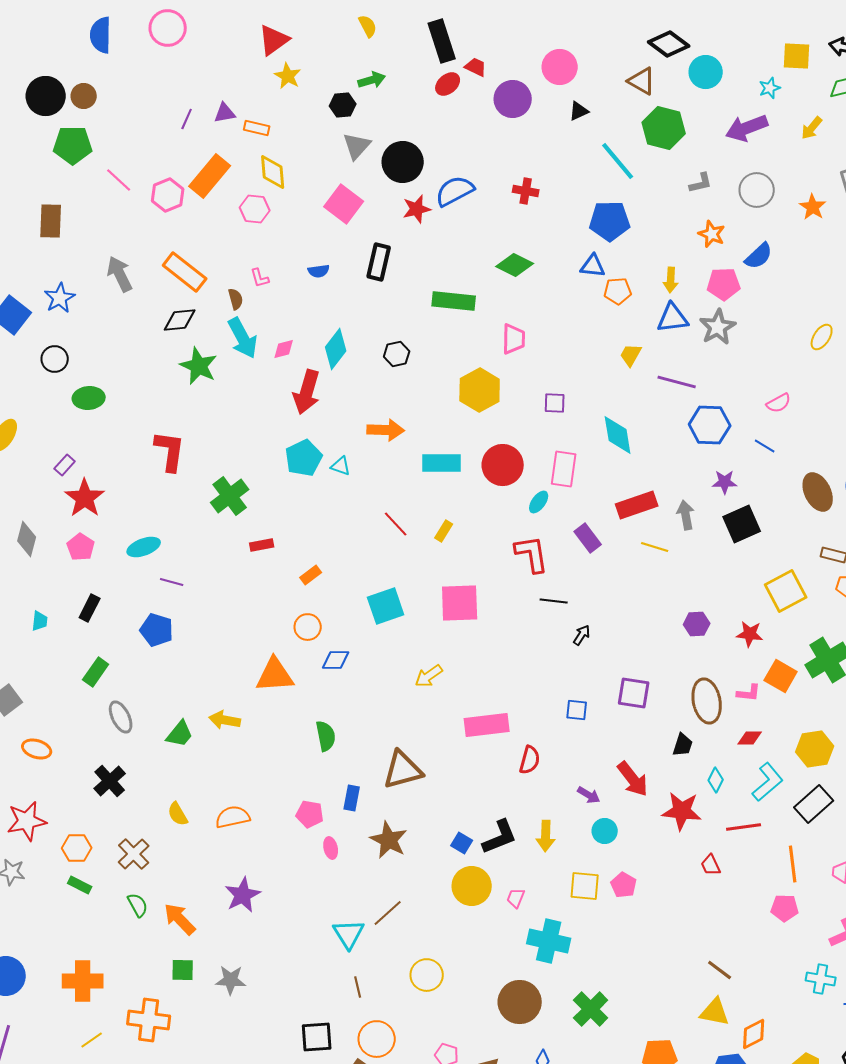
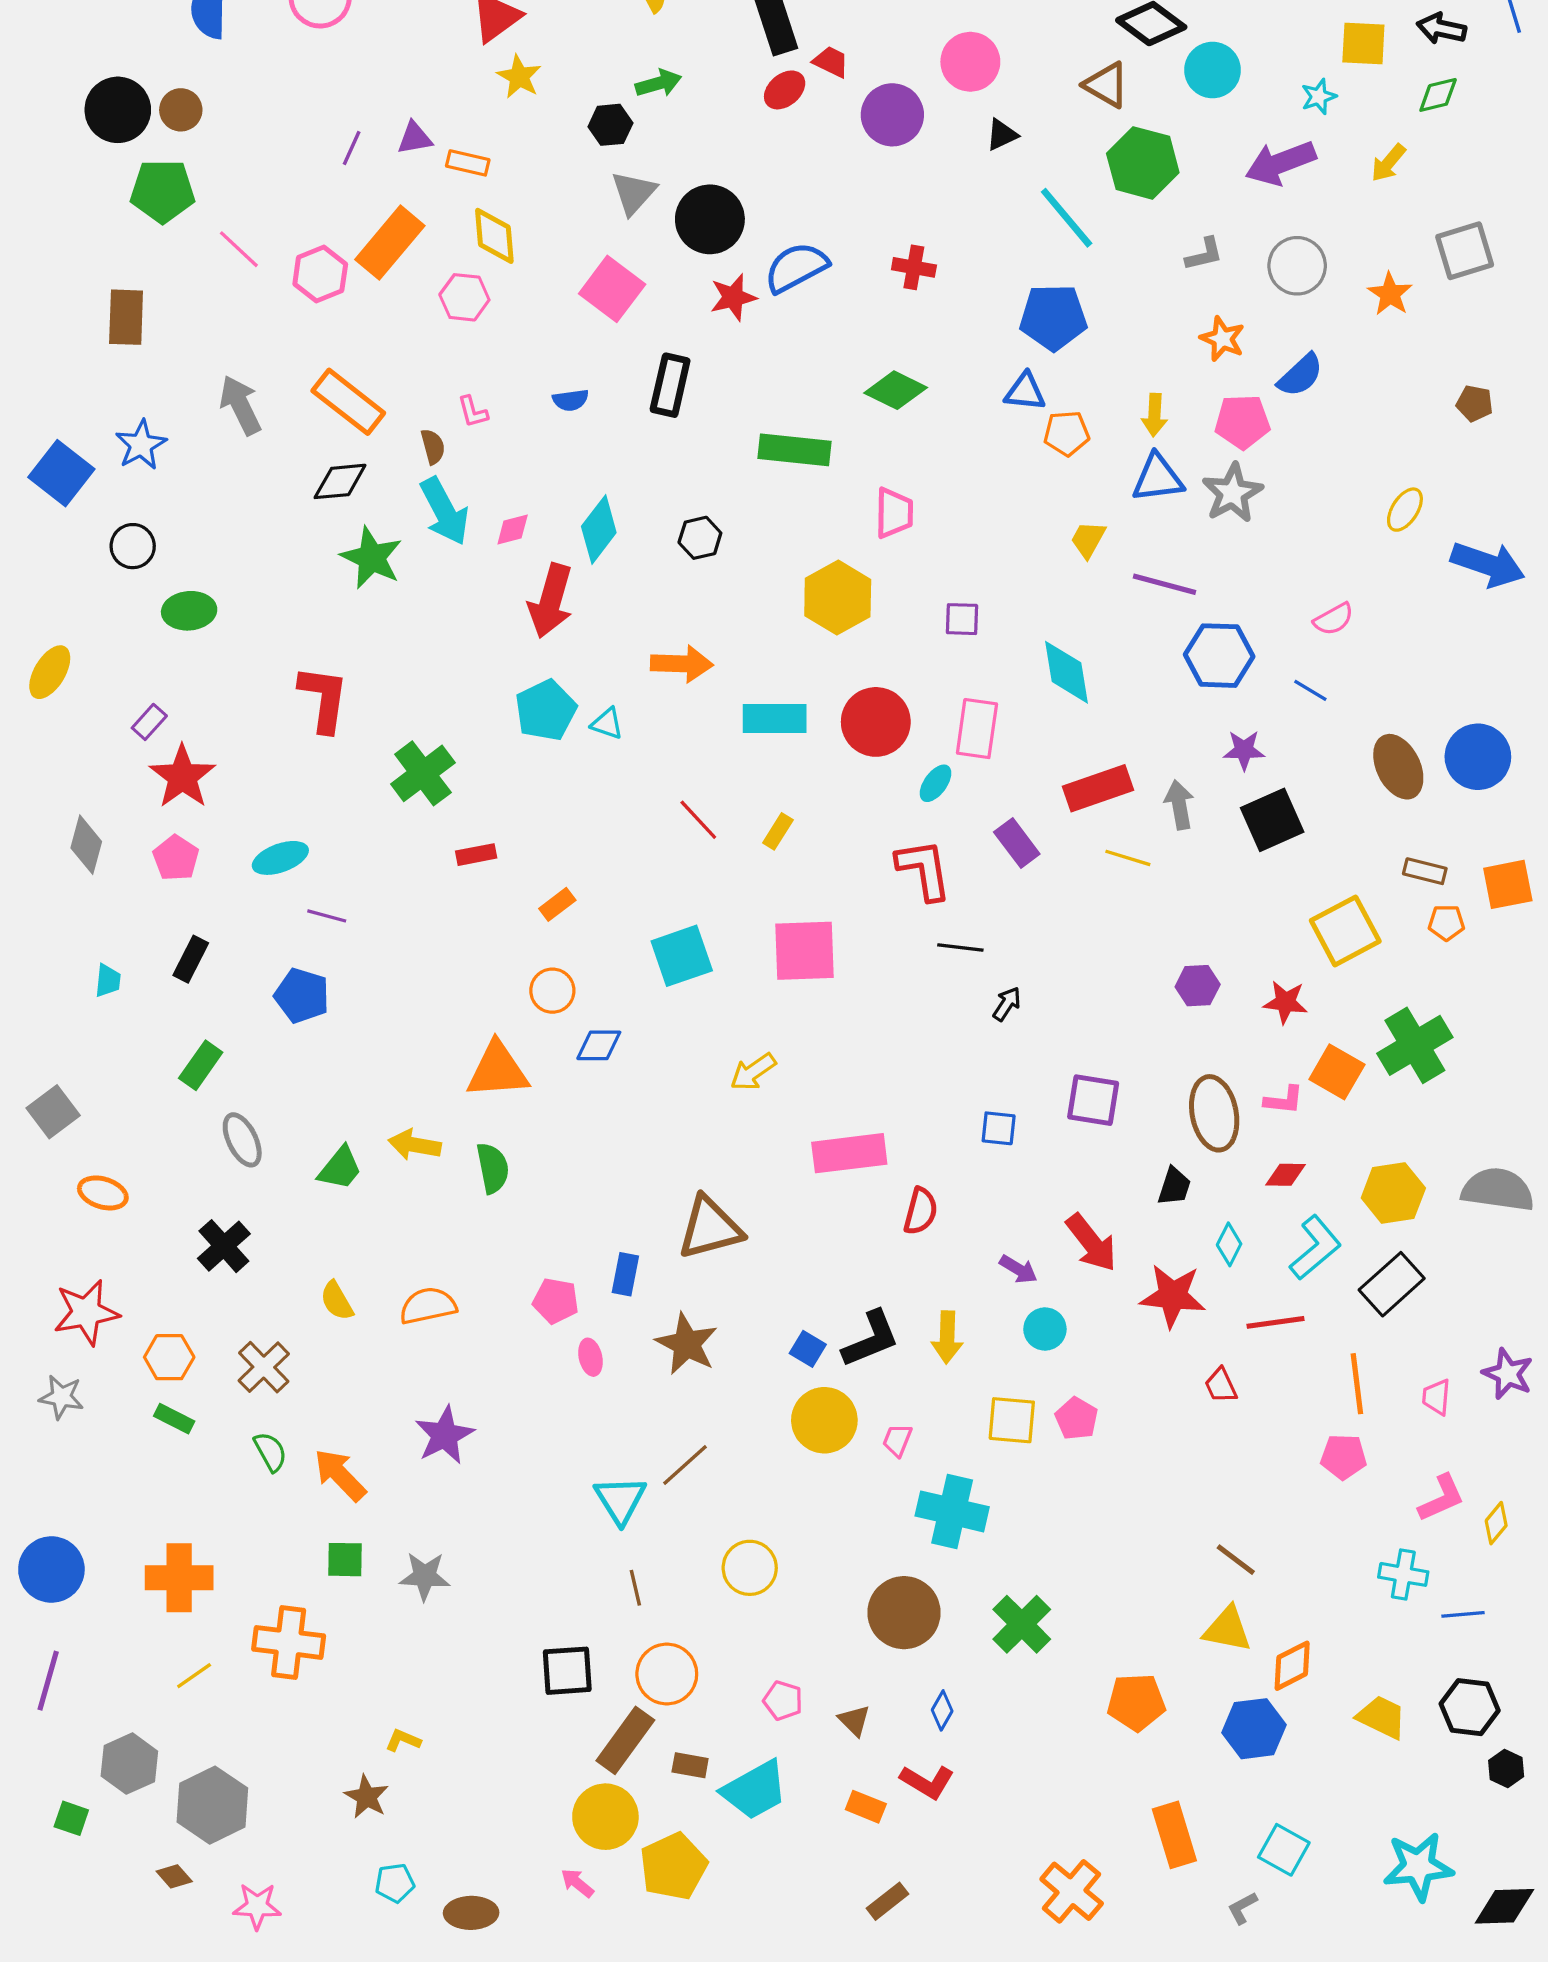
green semicircle: (326, 736) -> (493, 1168), moved

